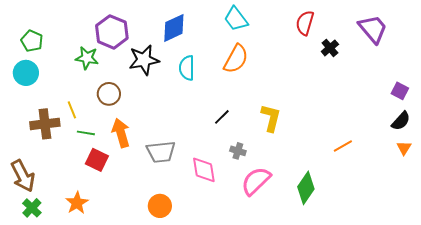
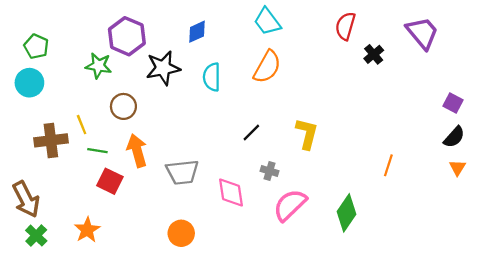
blue diamond: (174, 28) -> (197, 32), size x0.7
orange line: (343, 146) -> (388, 165), turned -42

